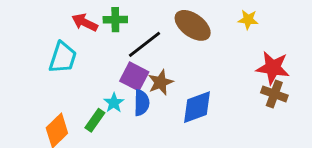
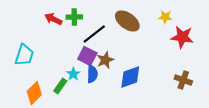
cyan trapezoid: (63, 58) -> (24, 55), moved
red star: (273, 68) -> (182, 37), moved
brown cross: (274, 94) -> (183, 80), moved

